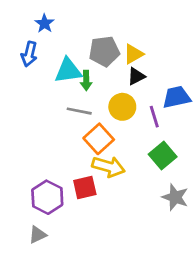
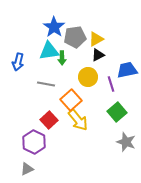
blue star: (44, 23) -> (54, 27), moved, size x1.5
blue arrow: (29, 54) -> (18, 62), moved
gray line: (79, 111) -> (46, 84), moved
yellow arrow: (108, 167) -> (78, 120), turned 35
red square: (85, 187) -> (49, 120), moved, turned -30

